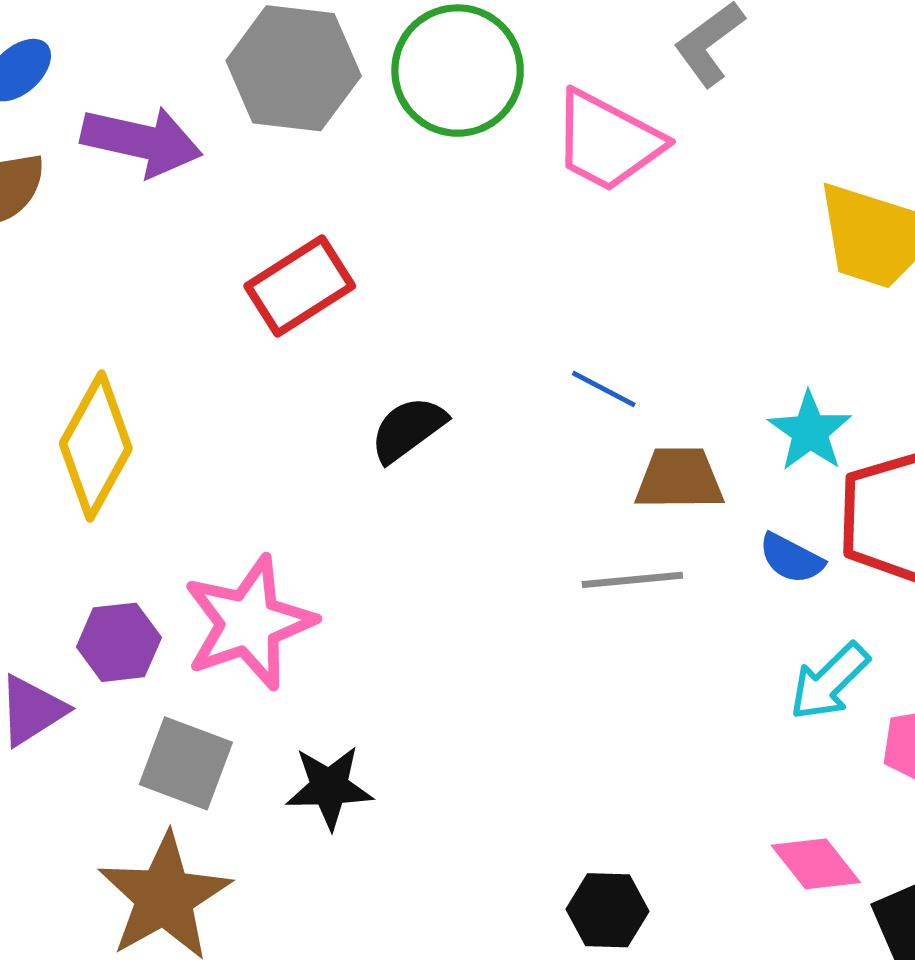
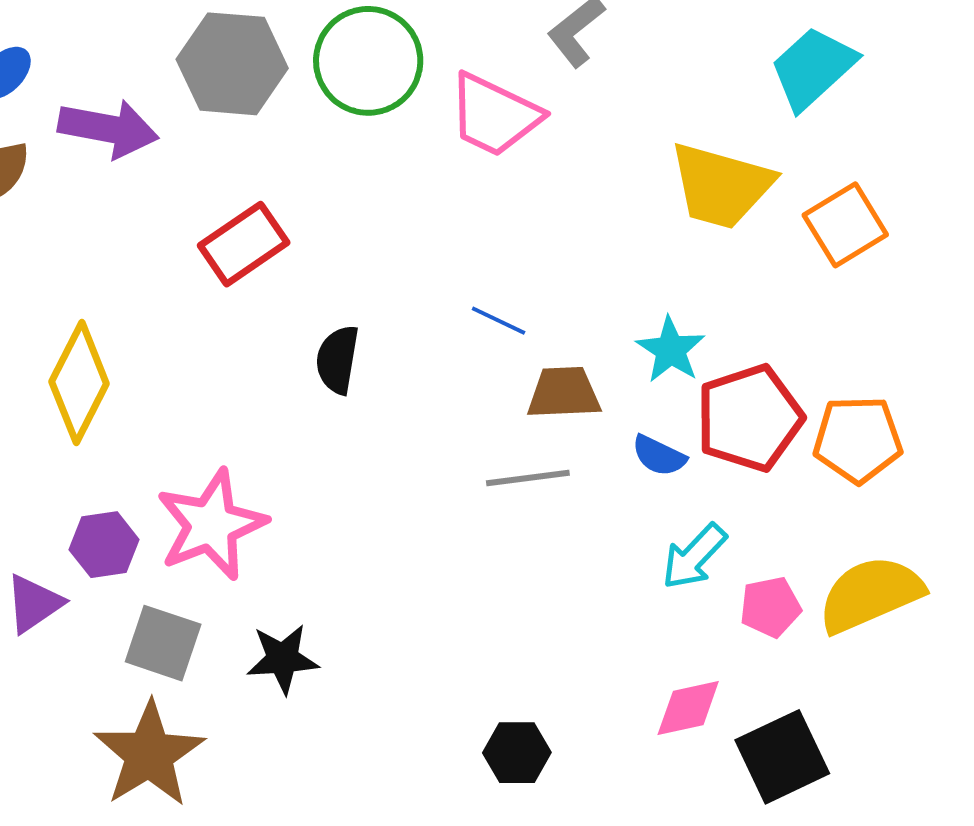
black semicircle: (408, 429) -> (337, 360), turned -42
pink diamond: (816, 864) -> (688, 708), turned -62

